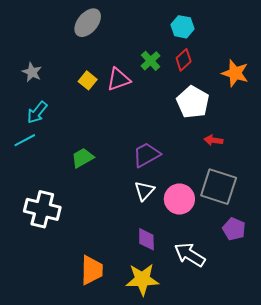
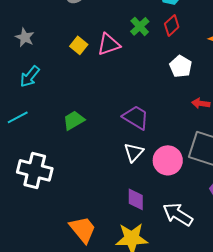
white pentagon: (193, 102) -> (181, 66), size x0.7
cyan line: (25, 140) -> (18, 117), moved
purple trapezoid: (146, 155) -> (136, 117), turned 60
orange trapezoid: (92, 270) -> (83, 229), turned -40

